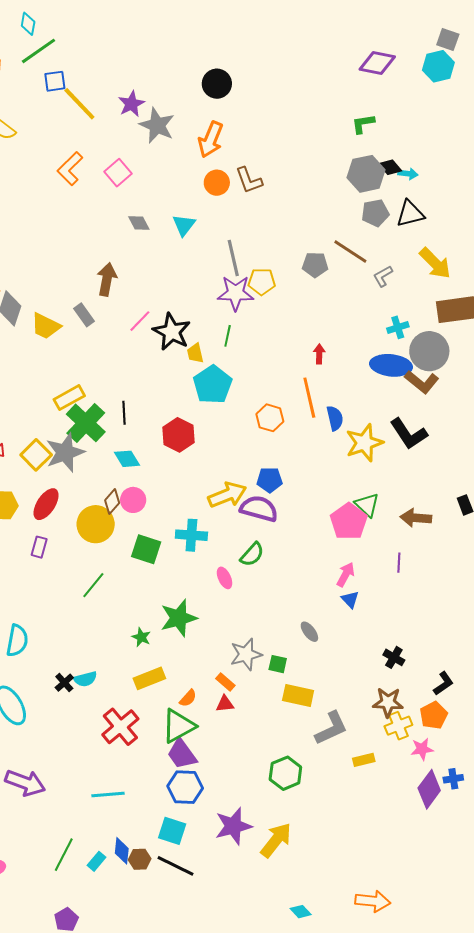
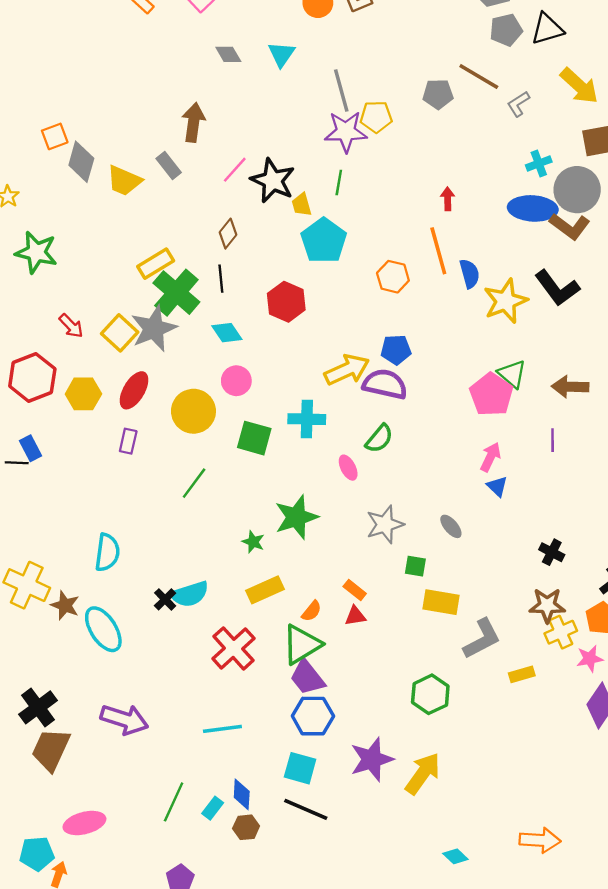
brown diamond: (112, 502) -> (228, 234), moved
gray star: (246, 654) -> (385, 524), moved
cyan semicircle: (85, 679) -> (190, 594), size x1.4
brown hexagon: (140, 859) -> (246, 827), moved

